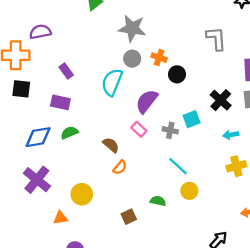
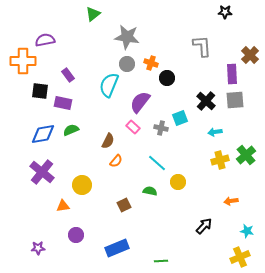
black square: (21, 89) -> (40, 91), moved
brown semicircle: (111, 145) -> (108, 141), turned 77
cyan line: (178, 166) -> (157, 163), moved

